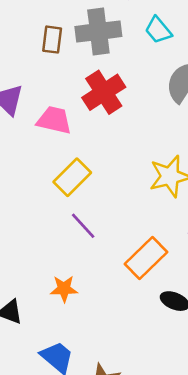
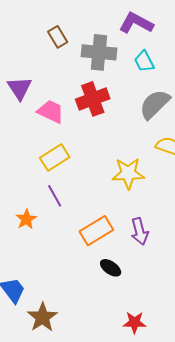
brown rectangle: (52, 40) -> (58, 37), moved, turned -50
orange star: (64, 289) -> (26, 219), moved, turned 30

